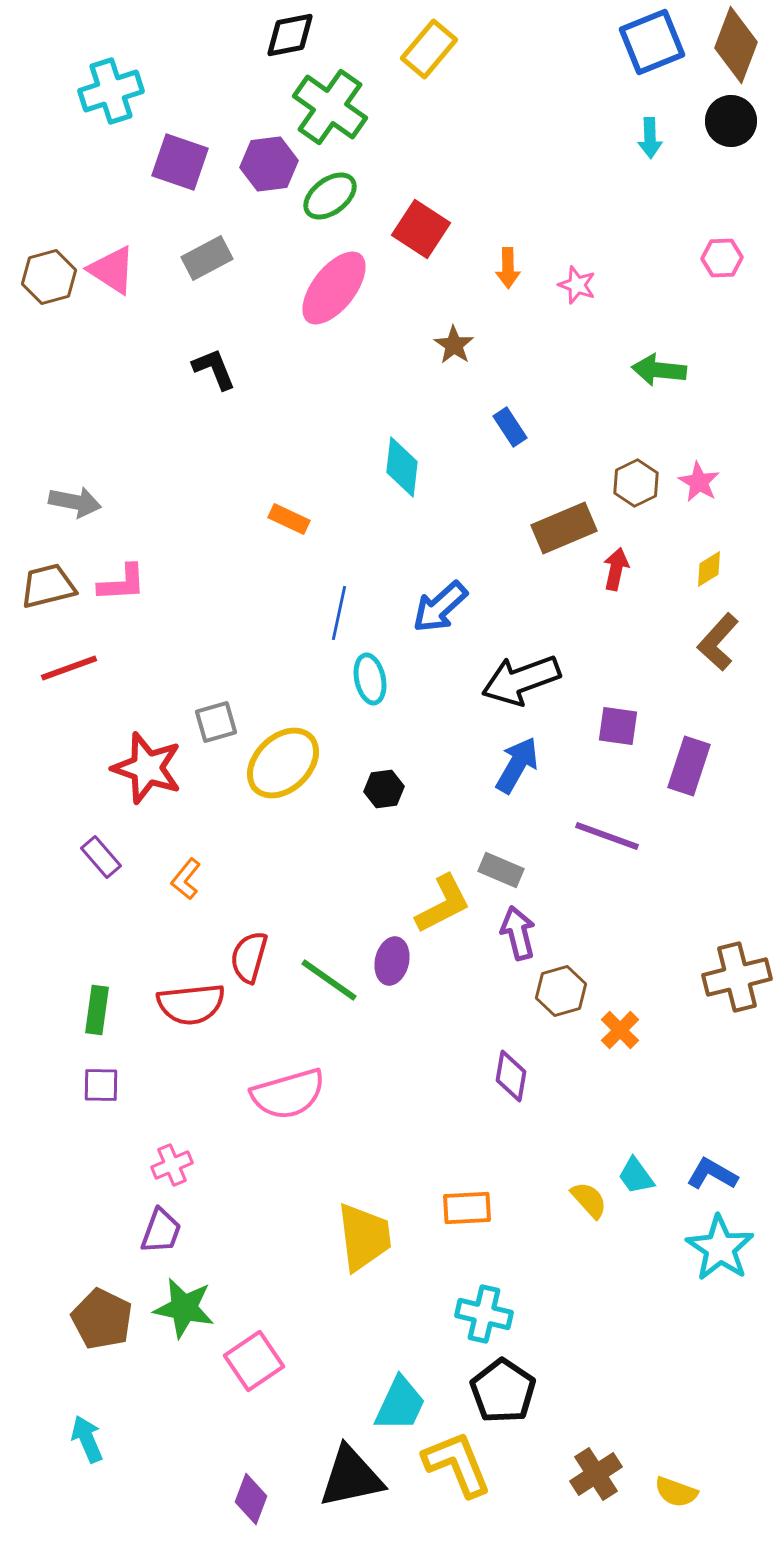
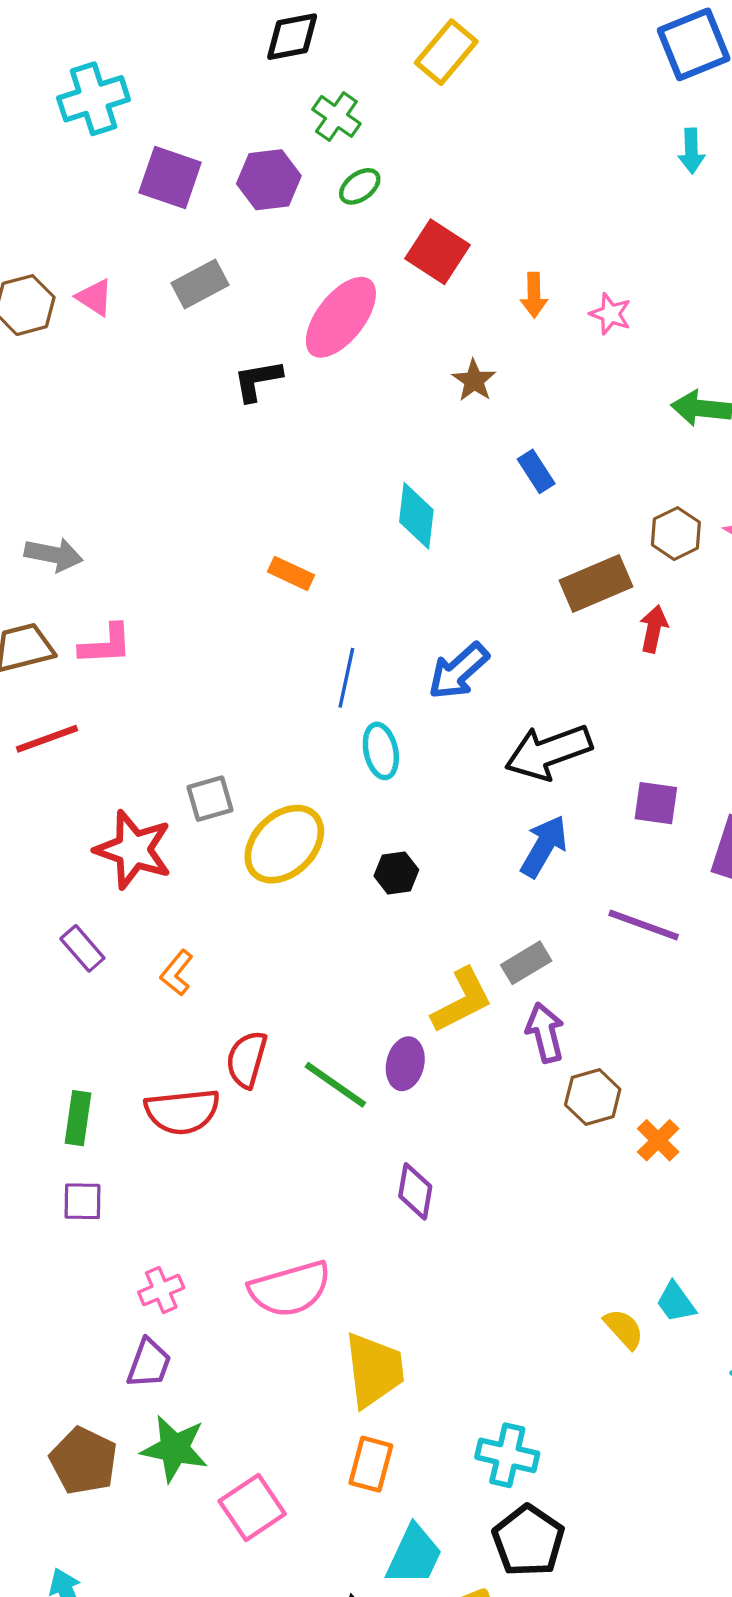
green cross: (330, 107) -> (336, 116), size x0.6
green ellipse: (330, 196) -> (360, 186), moved, size x0.7
pink triangle: (112, 270) -> (95, 297), size x0.7
black L-shape: (214, 369) -> (258, 380), moved, turned -78
gray rectangle: (501, 870) -> (526, 963), turned -54
purple diamond: (511, 1076) -> (415, 1191), moved
pink semicircle: (288, 1094) -> (290, 1289), moved
orange rectangle: (467, 1208) -> (371, 1464), moved, turned -72

